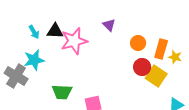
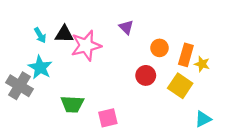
cyan star: (34, 60) -> (40, 67), turned -30
red circle: (142, 67) -> (146, 75), moved

